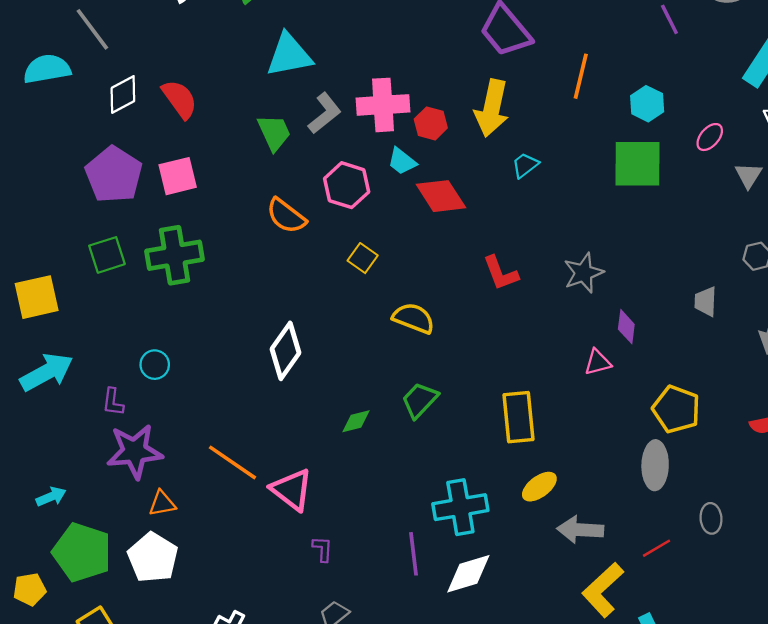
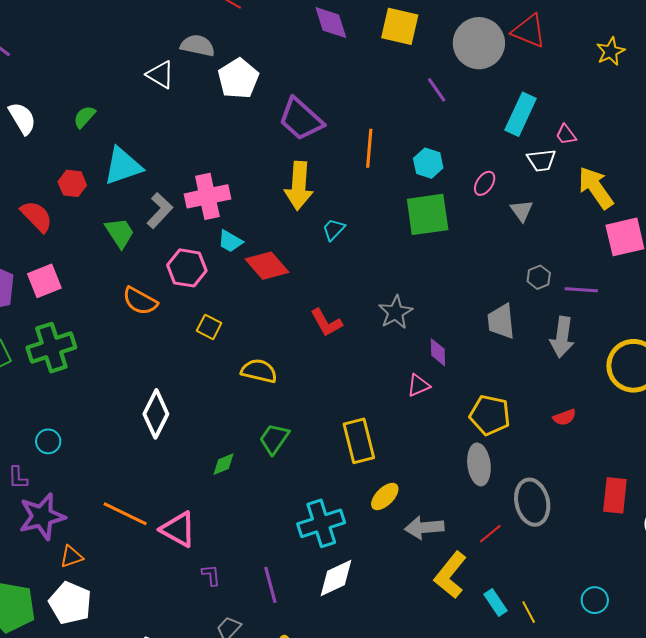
red hexagon: (431, 123) -> (72, 183), moved
gray trapezoid: (705, 301) -> (501, 321), size x1.4
gray ellipse: (711, 518) -> (532, 502), size x1.8
purple line: (414, 554) -> (270, 585), moved

